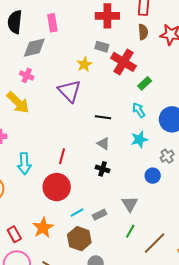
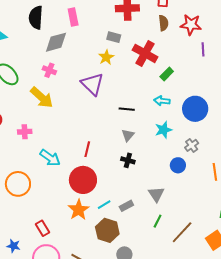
gray rectangle: (102, 47) -> (114, 37), moved
cyan arrow: (139, 110) -> (162, 101), turned -49
gray triangle: (103, 144) -> (128, 135), turned 40
cyan arrow: (24, 164) -> (50, 158), turned -50
orange star: (43, 228) -> (79, 210), moved

